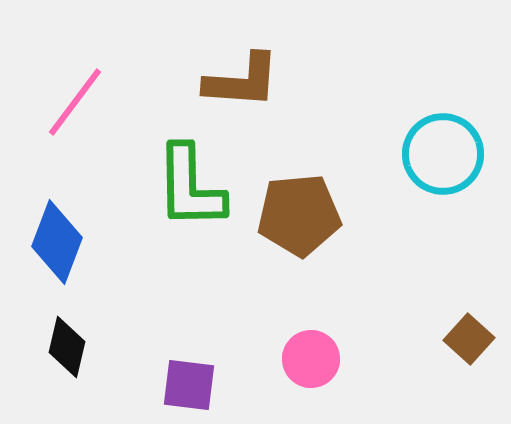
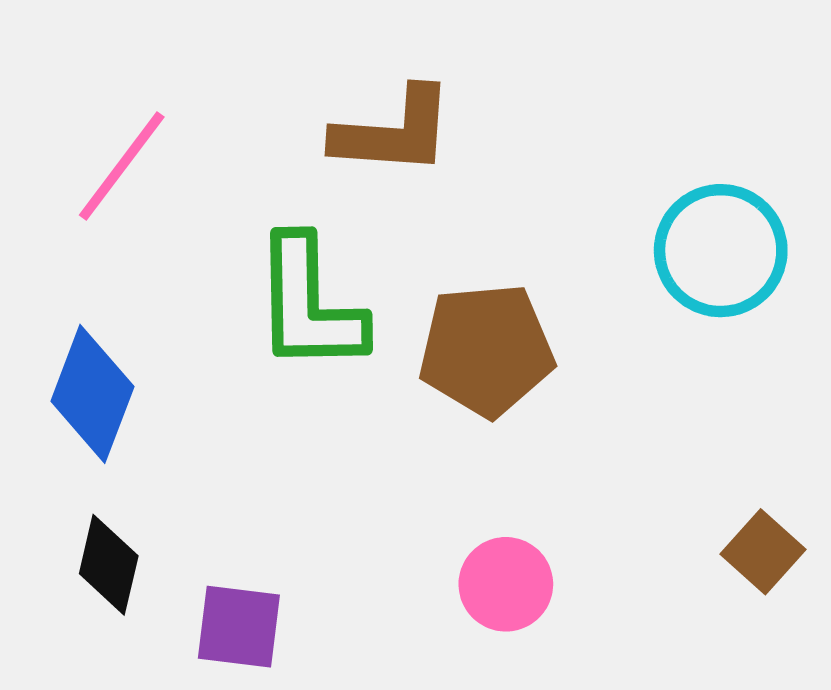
purple square: (189, 385) -> (239, 627), moved

